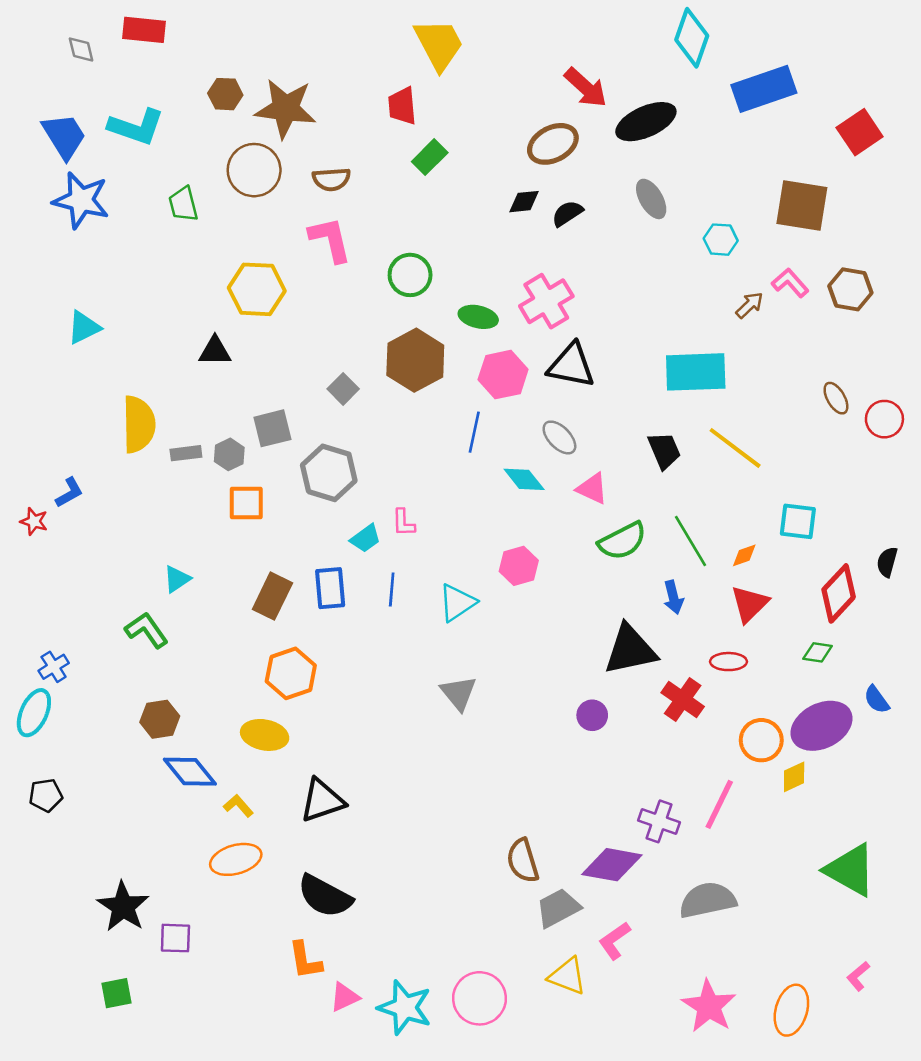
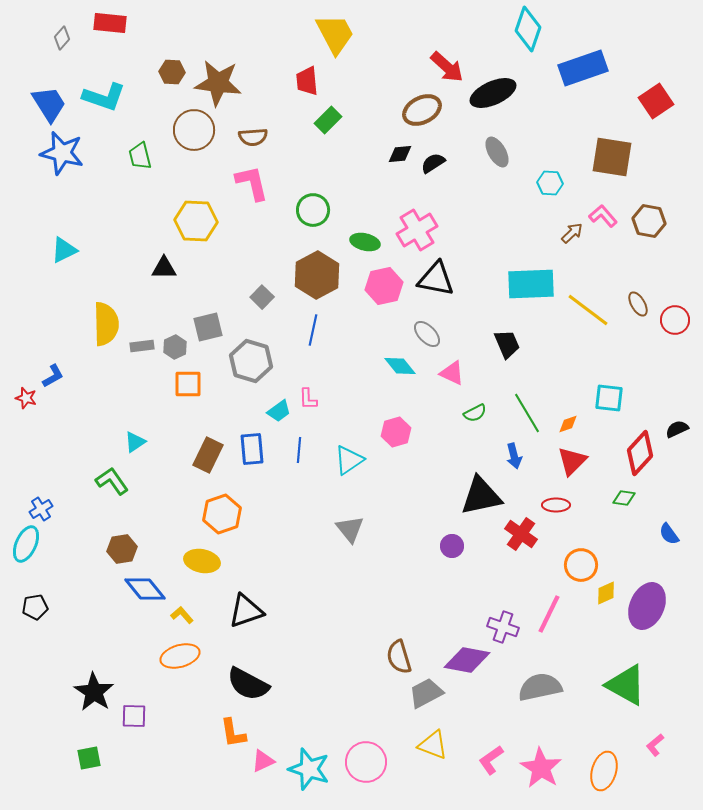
gray diamond: (81, 50) -> (62, 38), turned 55
blue line: (474, 432) -> (313, 330), moved
yellow line: (735, 448) -> (588, 310), moved
green semicircle: (622, 541) -> (475, 413), size x0.6
black semicircle: (887, 562) -> (677, 429), turned 50
purple ellipse: (822, 726) -> (647, 606), moved, turned -39
green triangle: (850, 870) -> (626, 685), moved
pink L-shape: (614, 941) -> (491, 760), moved

